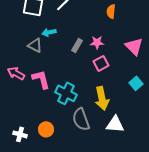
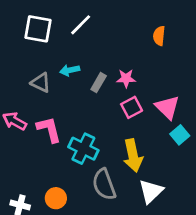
orange semicircle: (111, 11) -> (159, 36), moved
cyan arrow: (49, 32) -> (70, 70), moved
pink triangle: (134, 46) -> (167, 107), moved
white triangle: (115, 124) -> (151, 191), turned -48

